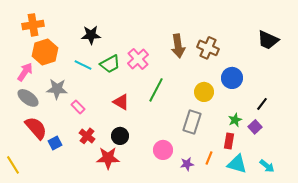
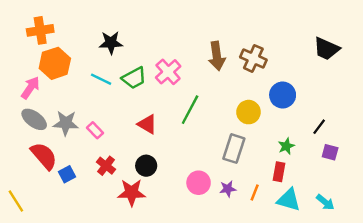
gray star: (57, 89) -> (66, 123), moved
purple square: (255, 127) -> (330, 152), moved, turned -32
purple star: (187, 164) -> (228, 189), moved

